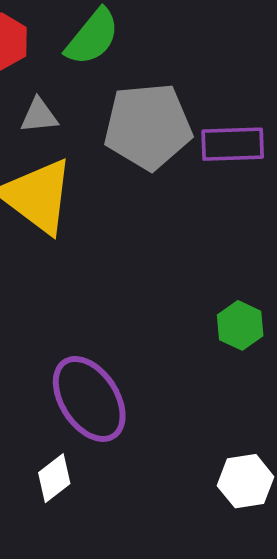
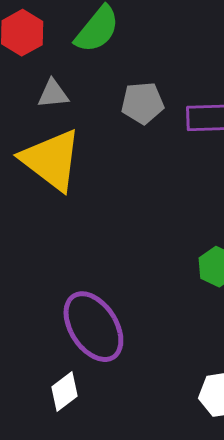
gray pentagon: (148, 126) -> (142, 103), size x0.6

